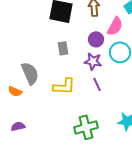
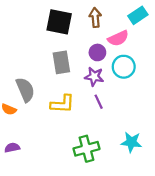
pink semicircle: (115, 26) -> (118, 38), turned 36
gray rectangle: (63, 48) -> (61, 62), size x1.5

